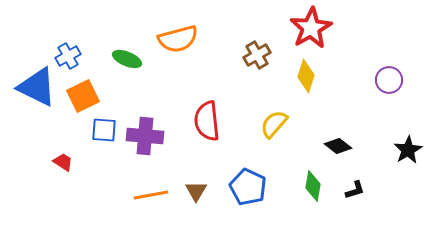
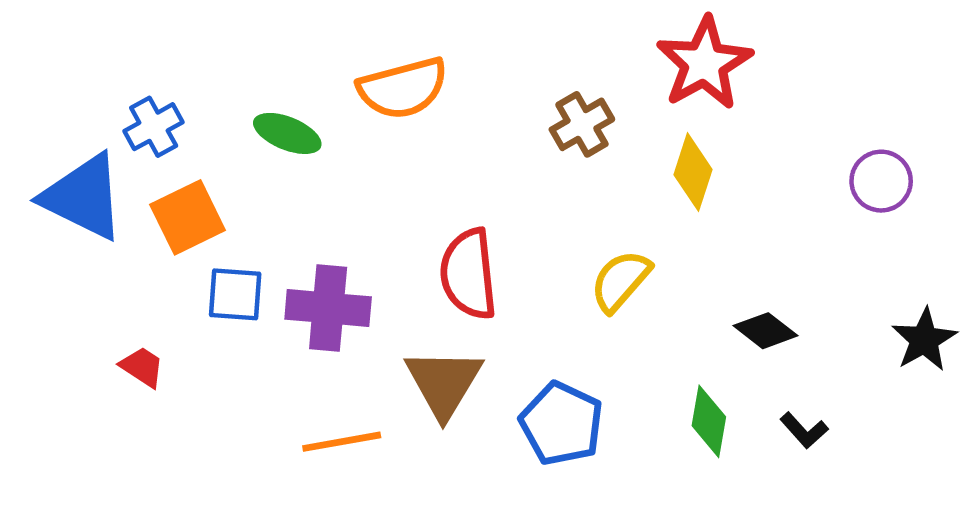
black L-shape: (355, 190) -> (804, 430), turned 65
brown triangle: (196, 191) -> (444, 383), moved, size x1.6

